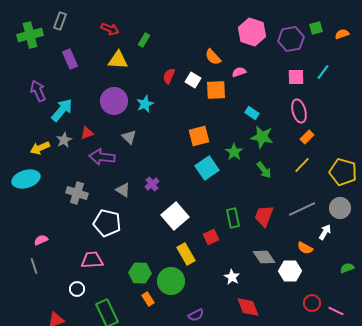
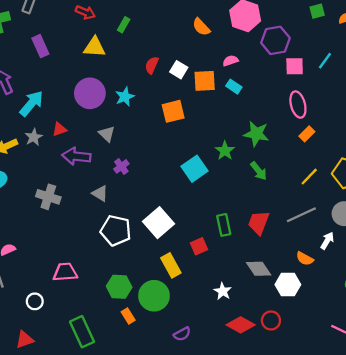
purple hexagon: (291, 39) -> (275, 40), moved
orange semicircle: (213, 57) -> (201, 27), moved
cyan rectangle: (252, 113) -> (234, 87), moved
orange square: (199, 136) -> (173, 111), moved
yellow line: (302, 165) -> (309, 177), moved
purple cross: (152, 184) -> (121, 166), moved
white pentagon: (107, 223) -> (116, 231), moved
white circle: (77, 289) -> (35, 301), moved
red circle: (312, 303) -> (271, 320), moved
red diamond: (248, 307) -> (241, 325), turned -40

